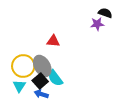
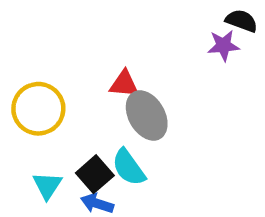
yellow circle: (23, 66) -> (38, 109), moved
gray ellipse: (42, 66) -> (147, 115), moved

